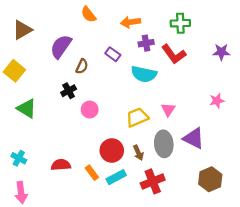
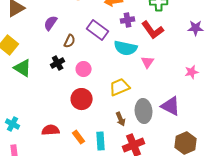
purple semicircle: (61, 46) -> (51, 23), size x0.7
purple rectangle: (113, 54) -> (98, 30), size x1.5
green triangle: (27, 108) -> (23, 68), moved
pink circle: (90, 110) -> (84, 69), moved
pink triangle: (168, 110) -> (148, 62), moved
red circle: (112, 150) -> (82, 99), moved
cyan rectangle: (116, 177) -> (101, 141), turned -66

